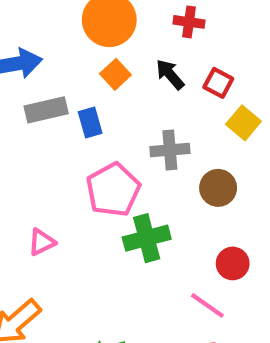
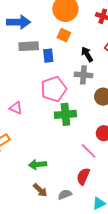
orange square: (115, 74) -> (64, 35), turned -32
black arrow: (170, 74) -> (87, 54), moved
pink triangle: (42, 242) -> (16, 108), turned 40

